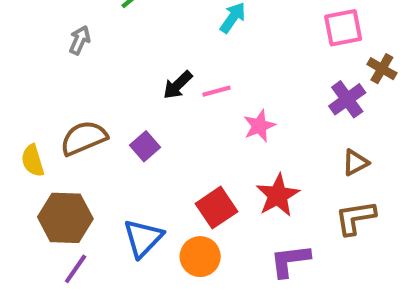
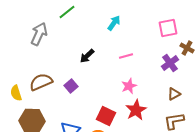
gray arrow: (80, 40) -> (39, 34), size x1.6
pink line: (216, 91) -> (126, 56), moved
pink star: (259, 126) -> (129, 86), moved
red square: (216, 208) -> (106, 116), turned -30

